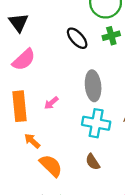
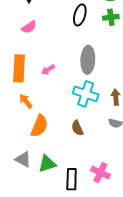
black ellipse: (77, 38) -> (80, 15), turned 50
pink semicircle: (24, 60) -> (29, 27), size x0.7
orange semicircle: (51, 166) -> (39, 126), turned 60

